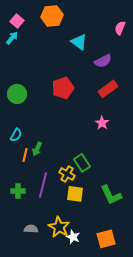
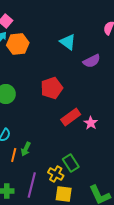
orange hexagon: (52, 16) -> (18, 44), moved
red rectangle: (108, 89) -> (71, 117), moved

